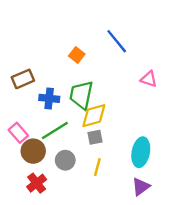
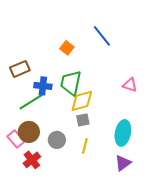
pink triangle: (149, 79) -> (130, 85), moved
green line: (55, 130) -> (31, 102), moved
pink rectangle: (18, 133) -> (16, 139), moved

